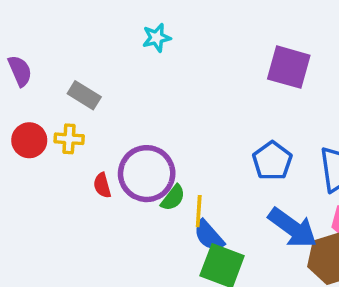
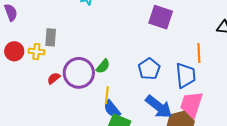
gray rectangle: (84, 95) -> (51, 37), moved, turned 60
red semicircle: (102, 185) -> (54, 78), turned 64
green semicircle: (173, 198) -> (103, 66), moved

